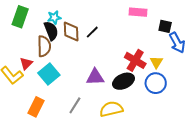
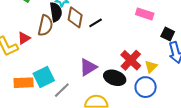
cyan square: (49, 74) -> (44, 77), moved
purple triangle: (95, 77) -> (88, 67), turned -42
black ellipse: (123, 81) -> (115, 78), turned 30
orange rectangle: (36, 107) -> (24, 83), turned 48

